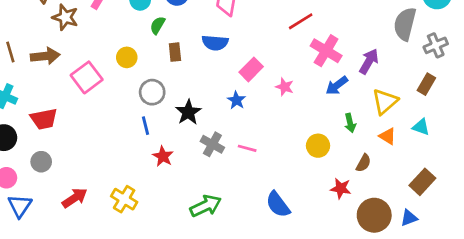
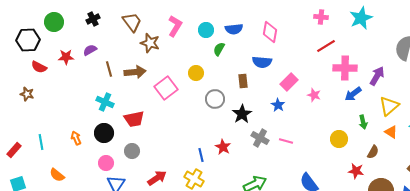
pink cross: (326, 51) -> (345, 68), turned -30
brown rectangle: (175, 52) -> (243, 81), moved
blue line: (145, 126) -> (201, 155), moved

